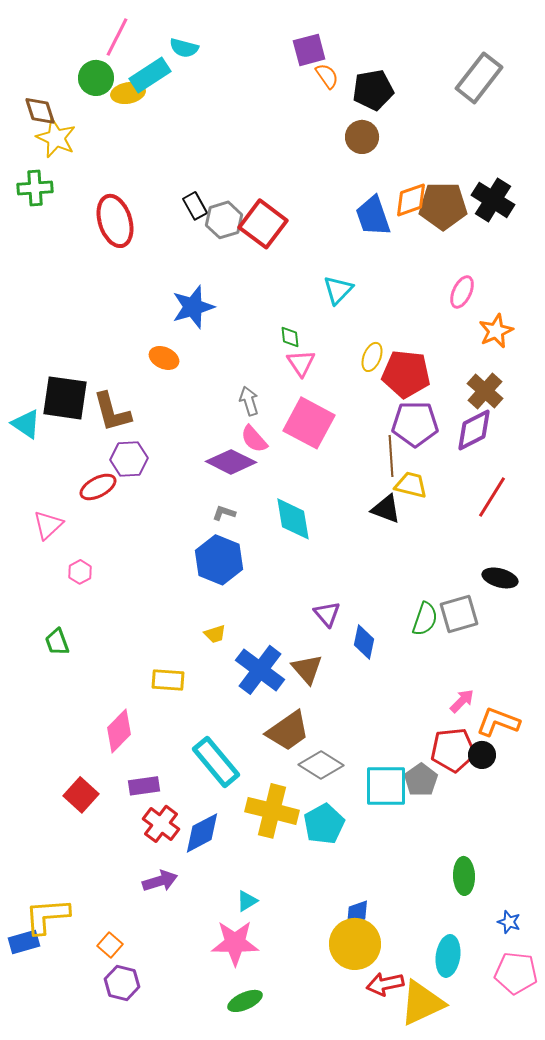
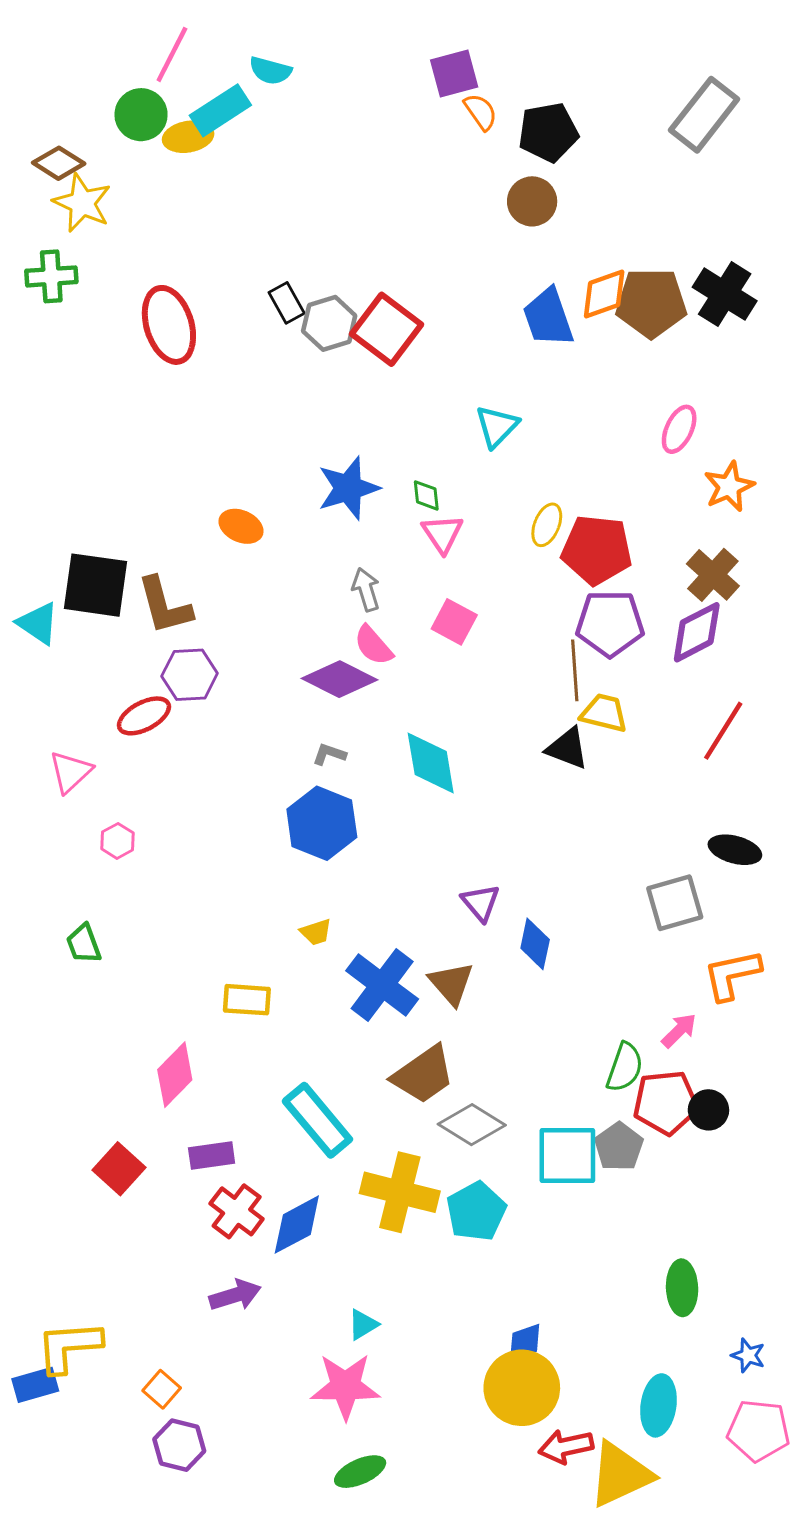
brown diamond: (40, 111) -> (59, 163), turned -40
blue star: (193, 307) -> (348, 488), moved
pink square: (309, 423) -> (454, 622), size x0.6
green semicircle: (425, 619) -> (625, 1067), moved
orange L-shape: (498, 722) -> (732, 975), moved, turned -33

